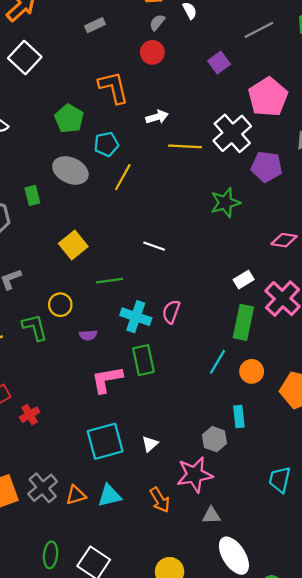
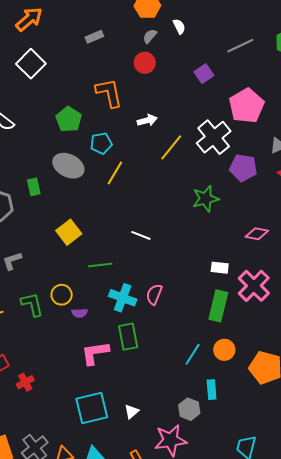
yellow line: (185, 146) -> (171, 147), turned -56
white rectangle: (244, 280) -> (220, 268), turned 36
yellow circle: (60, 305) -> (62, 295), moved
cyan line: (218, 362) -> (193, 354), moved

